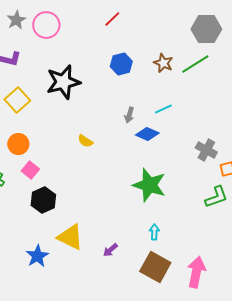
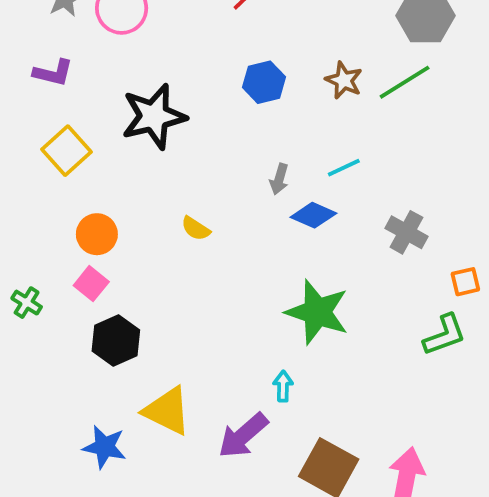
orange circle: (18, 144) -> (97, 234), moved
gray cross: (206, 150) -> (406, 232), moved
cyan arrow: (154, 232) -> (283, 386), moved
purple arrow: (110, 250) -> (243, 436), size x1.8
blue star: (37, 256) -> (104, 447), turned -30

